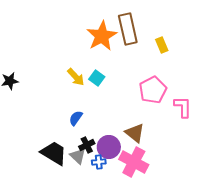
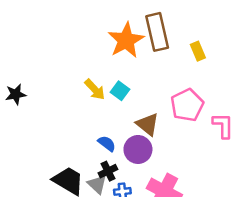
blue semicircle: (76, 118) -> (107, 143), moved, turned 91
brown triangle: (135, 133) -> (148, 124), moved
purple circle: (109, 147) -> (138, 149), moved

